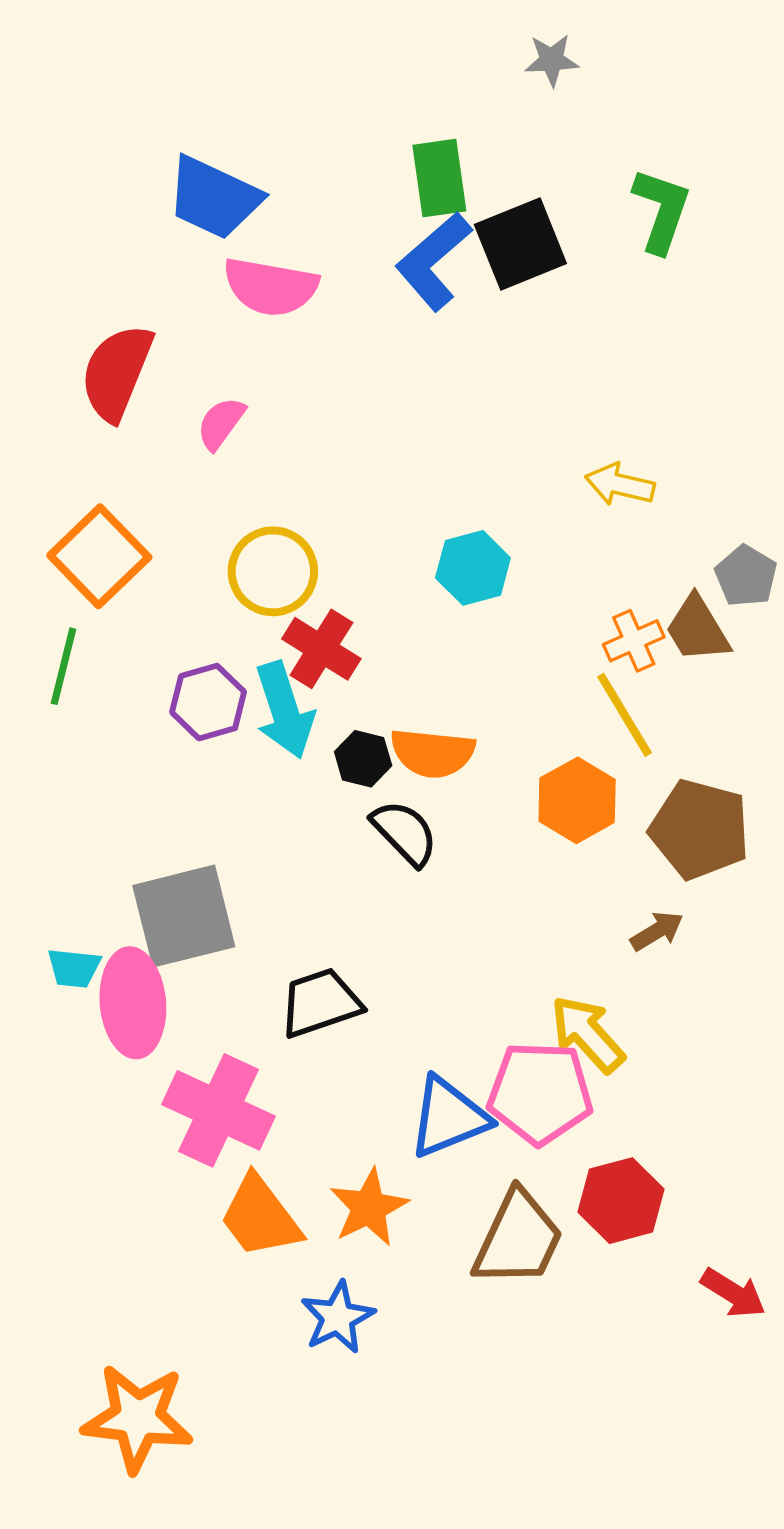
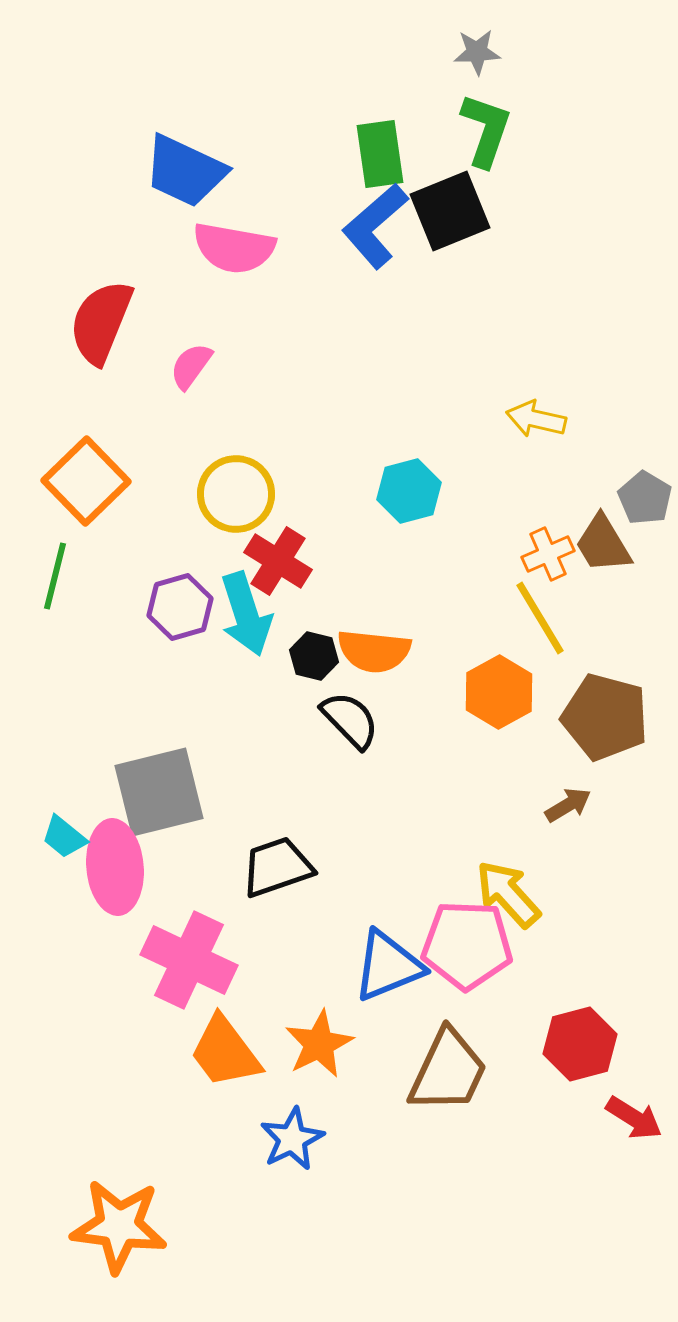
green L-shape: (662, 210) -> (486, 130), moved
cyan trapezoid: (74, 968) -> (64, 837), turned 33
red hexagon: (621, 1201) -> (580, 1044), moved

